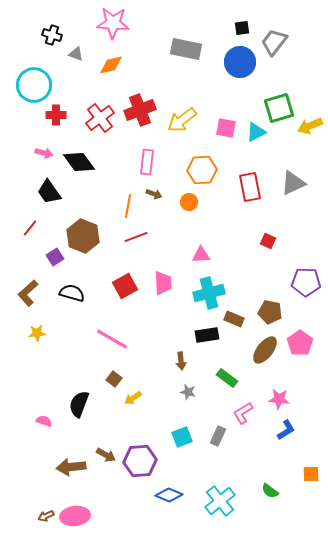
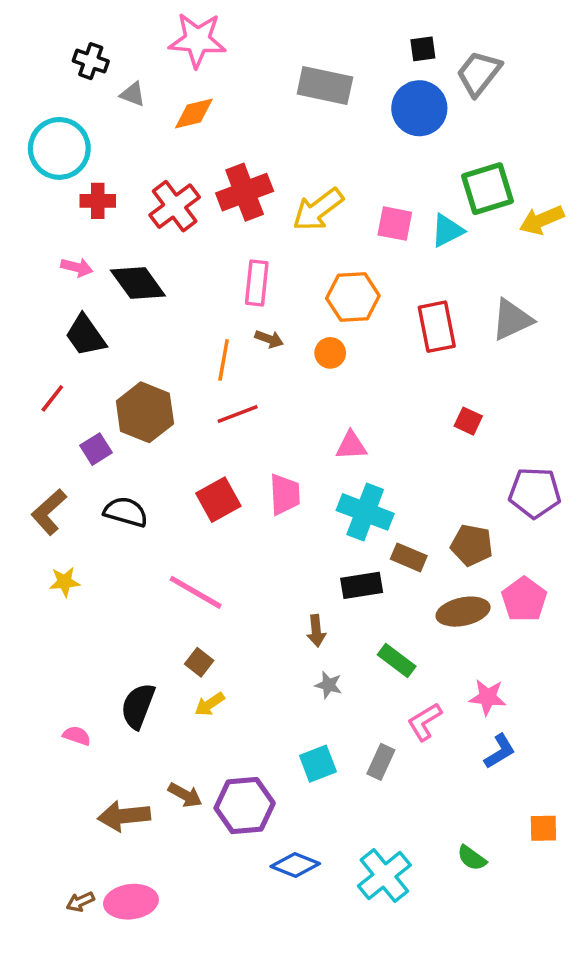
cyan cross: (209, 293) -> (365, 512), turned 36
brown ellipse: (265, 350) -> (463, 612), turned 40
yellow arrow: (133, 398) -> (210, 704), moved

